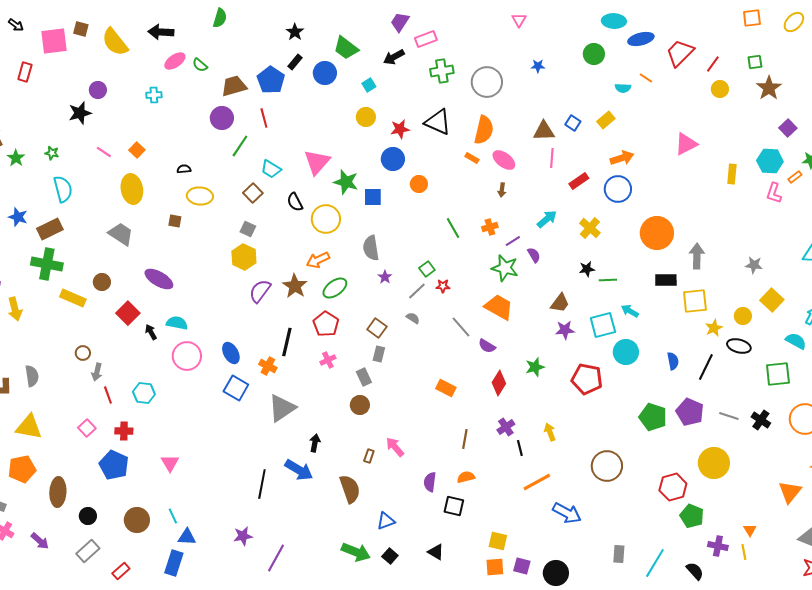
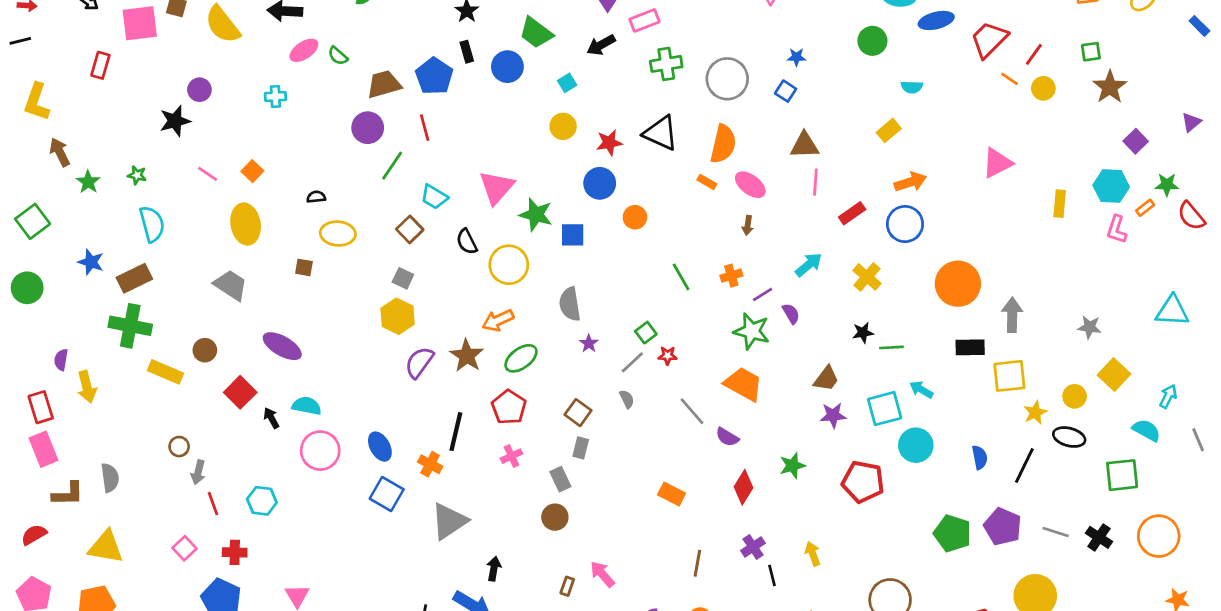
black rectangle: (295, 62) -> (467, 52), turned -56
orange line: (646, 78) -> (1009, 79), moved
blue square: (573, 123) -> (786, 91), moved
gray semicircle: (413, 318) -> (627, 399), turned 32

